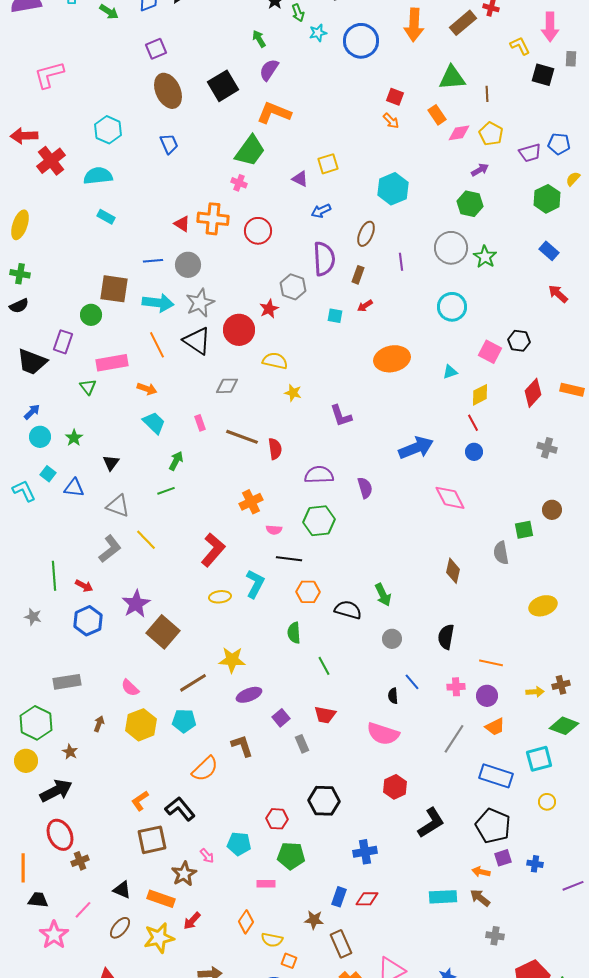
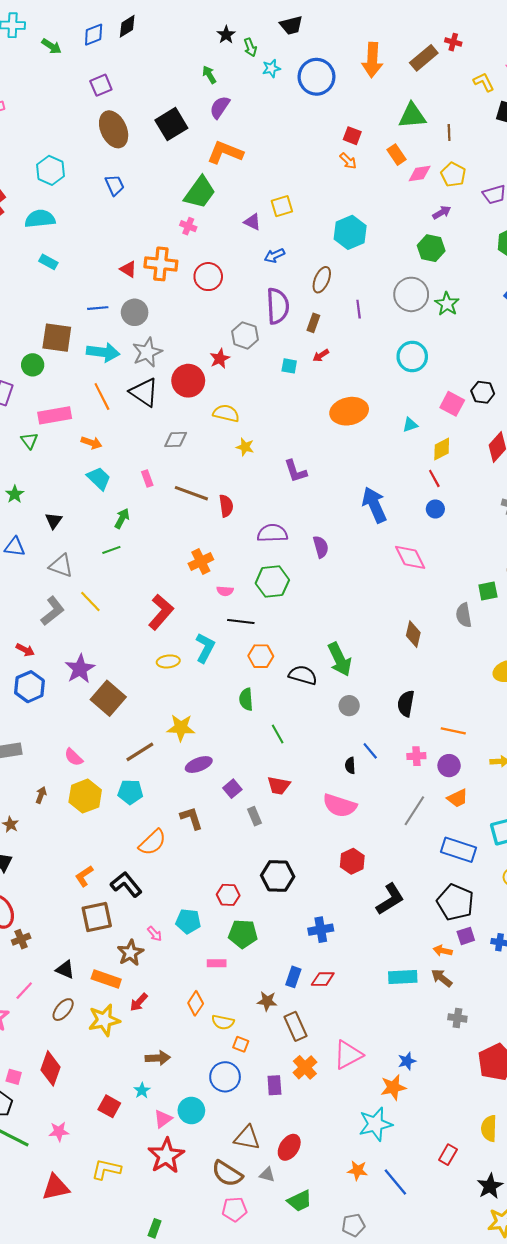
blue arrow: (416, 448) -> (374, 505), turned -92
green arrow: (383, 595) -> (340, 659), size x1.4

